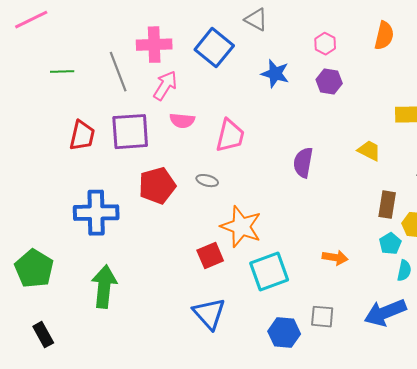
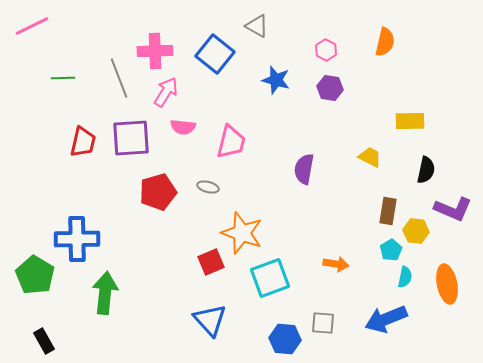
blue cross: (96, 213) -> (77, 239), moved

